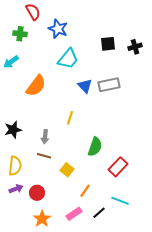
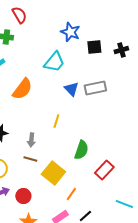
blue star: (58, 29) -> (70, 32), moved
yellow square: (67, 170) -> (53, 173), size x1.6
cyan line: (120, 201) -> (124, 204), moved

